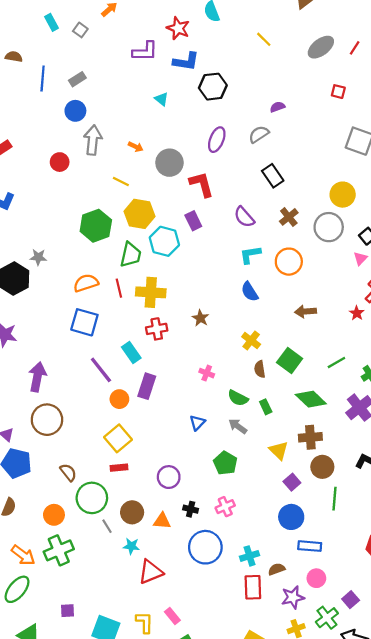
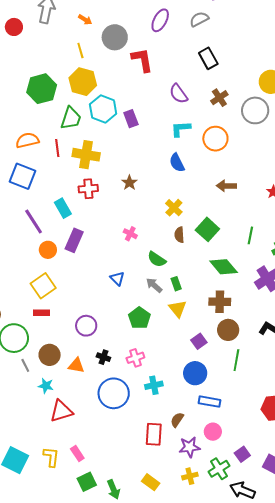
yellow line: (121, 181) -> (80, 51), moved, turned 42
purple rectangle: (193, 221) -> (131, 119), moved
green line: (336, 362) -> (250, 235), turned -54
green rectangle: (266, 407) -> (176, 284), moved
blue triangle: (197, 423) -> (117, 278), turned -35
yellow triangle: (279, 450) -> (178, 309), moved
cyan cross: (249, 556) -> (154, 385), moved
brown semicircle: (277, 569) -> (177, 420), turned -42

